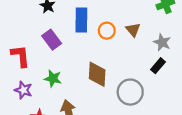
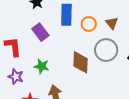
gray circle: (130, 92) -> (106, 50), moved

